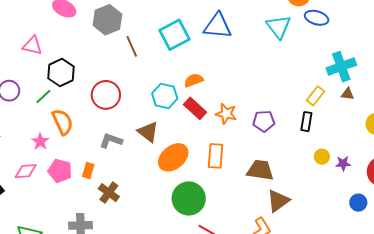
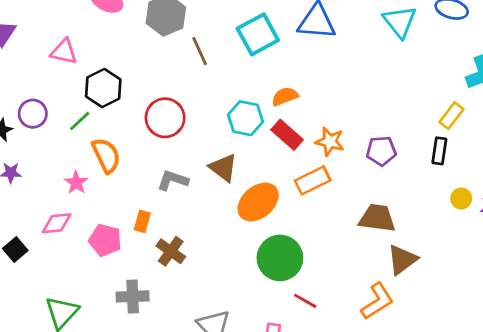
orange rectangle: (215, 156) -> (313, 180), moved, turned 60
pink pentagon: (60, 171) -> (105, 240), moved

